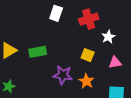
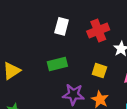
green rectangle: (38, 52) -> (57, 64), moved

